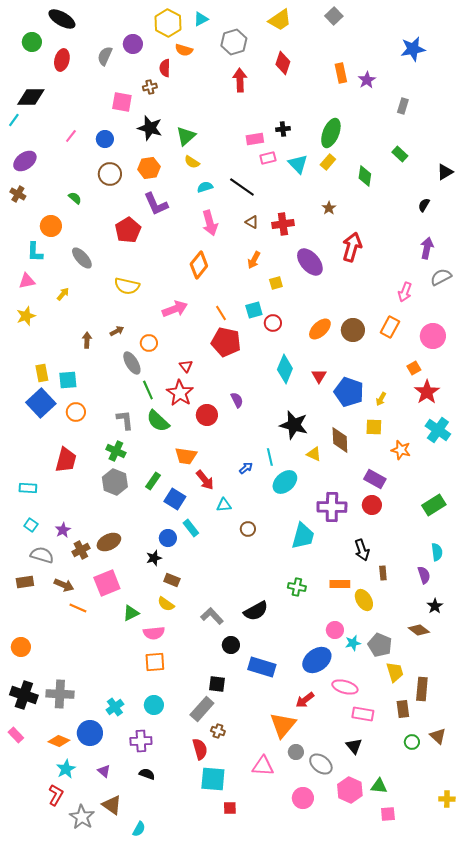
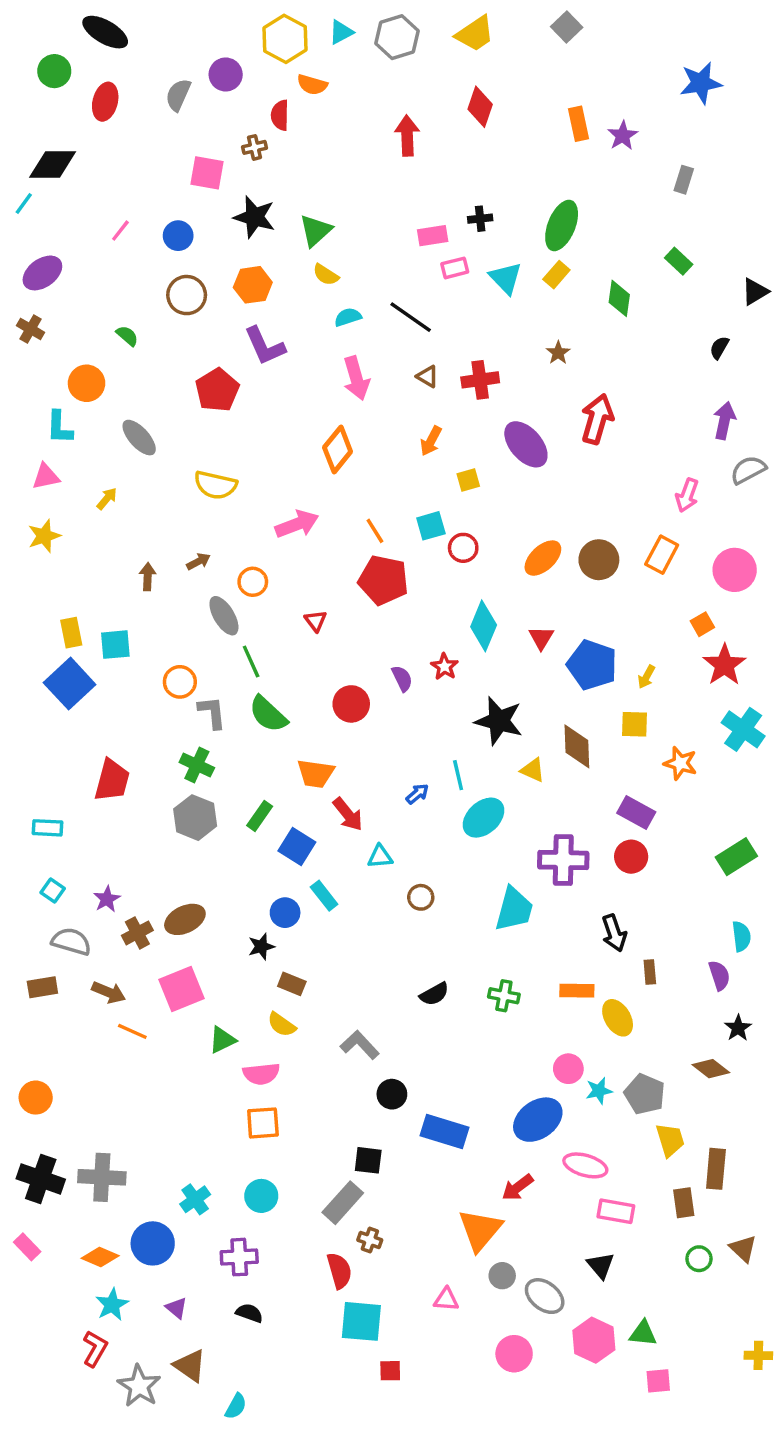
gray hexagon: (234, 42) -> (397, 37), moved
red star: (180, 393) -> (445, 667), moved, size x0.6
orange circle: (76, 412) -> (180, 682), moved
black semicircle: (256, 611) -> (434, 994), moved, size x0.7
pink triangle: (263, 766) -> (446, 1299), size x0.7

